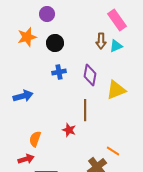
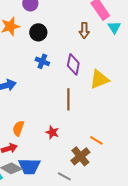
cyan triangle: (116, 46) -> (114, 27), moved, turned -40
blue cross: (59, 72) -> (42, 61), turned 32
red star: (69, 130) -> (52, 132), moved

